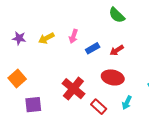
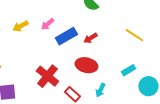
pink arrow: (73, 36) -> (47, 24), turned 32
blue rectangle: (93, 48) -> (66, 36), size x1.5

